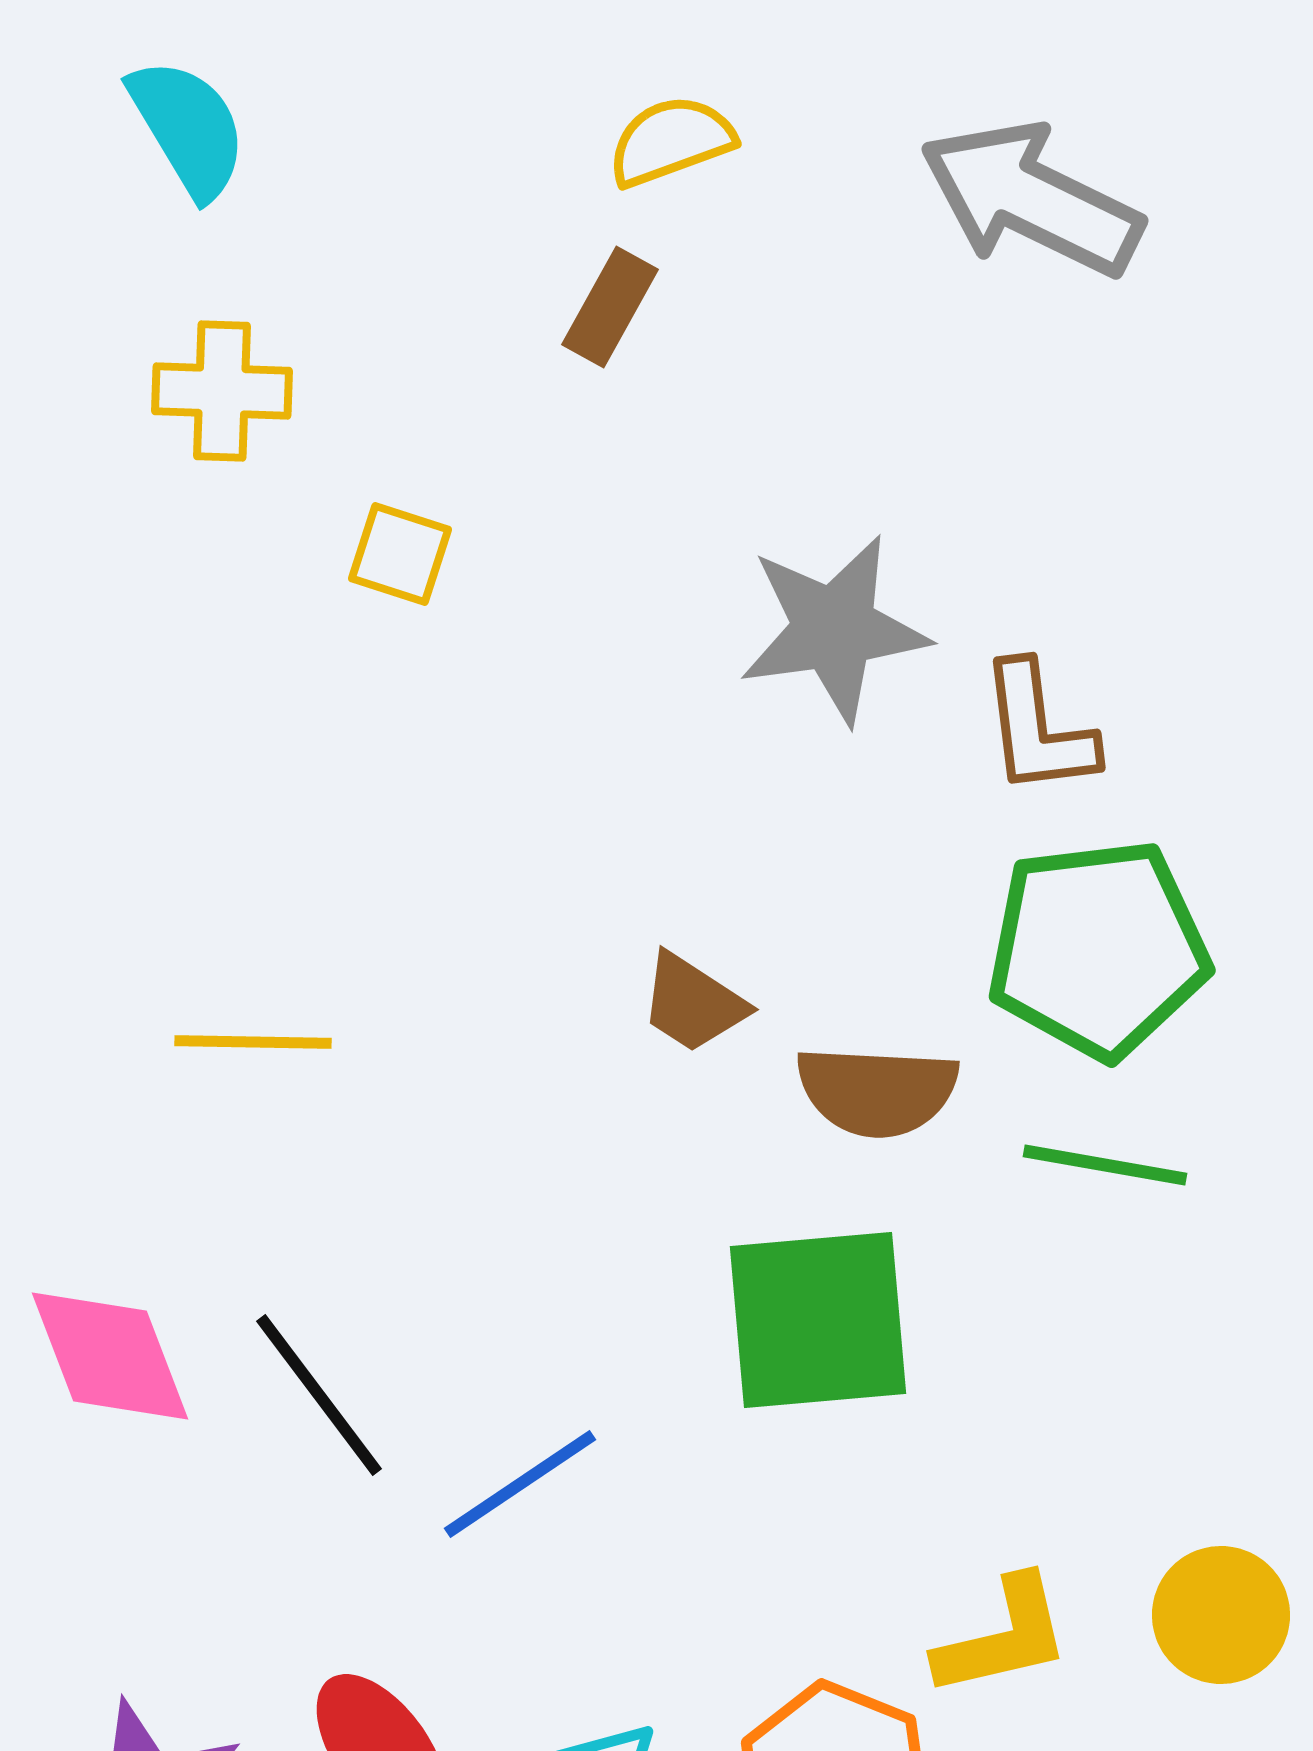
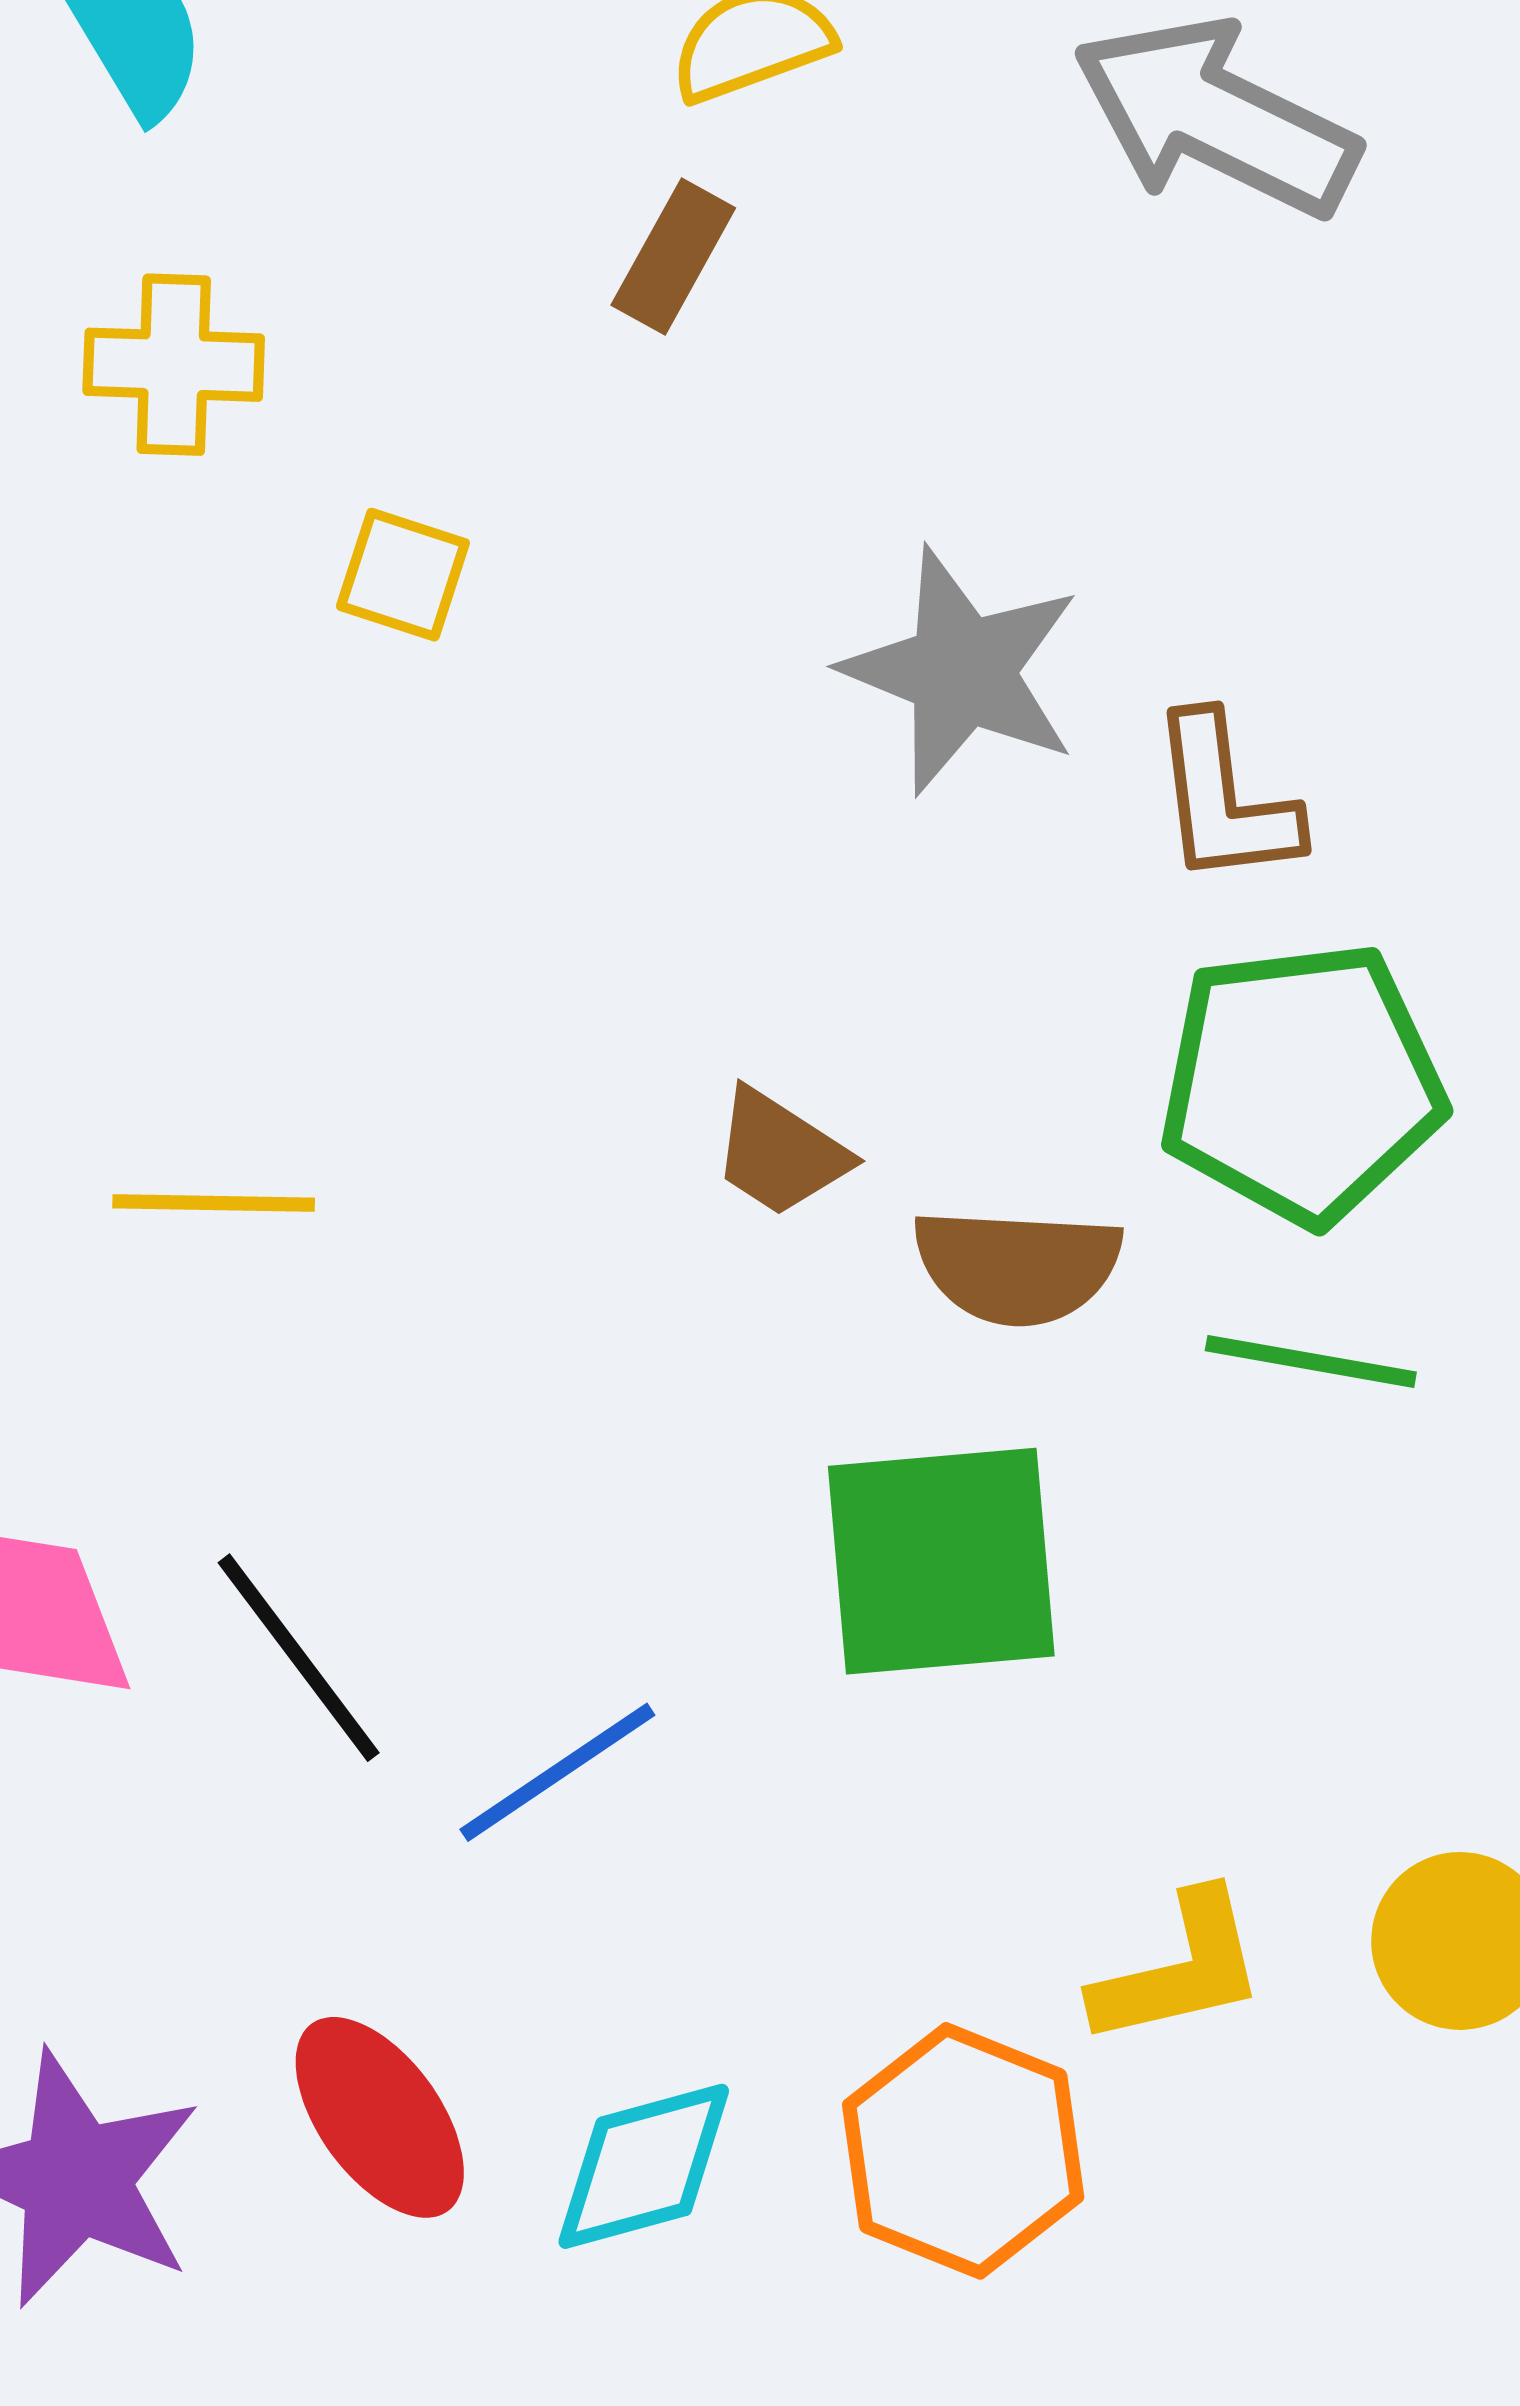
gray star: (834, 629) -> (962, 671), turned 30

